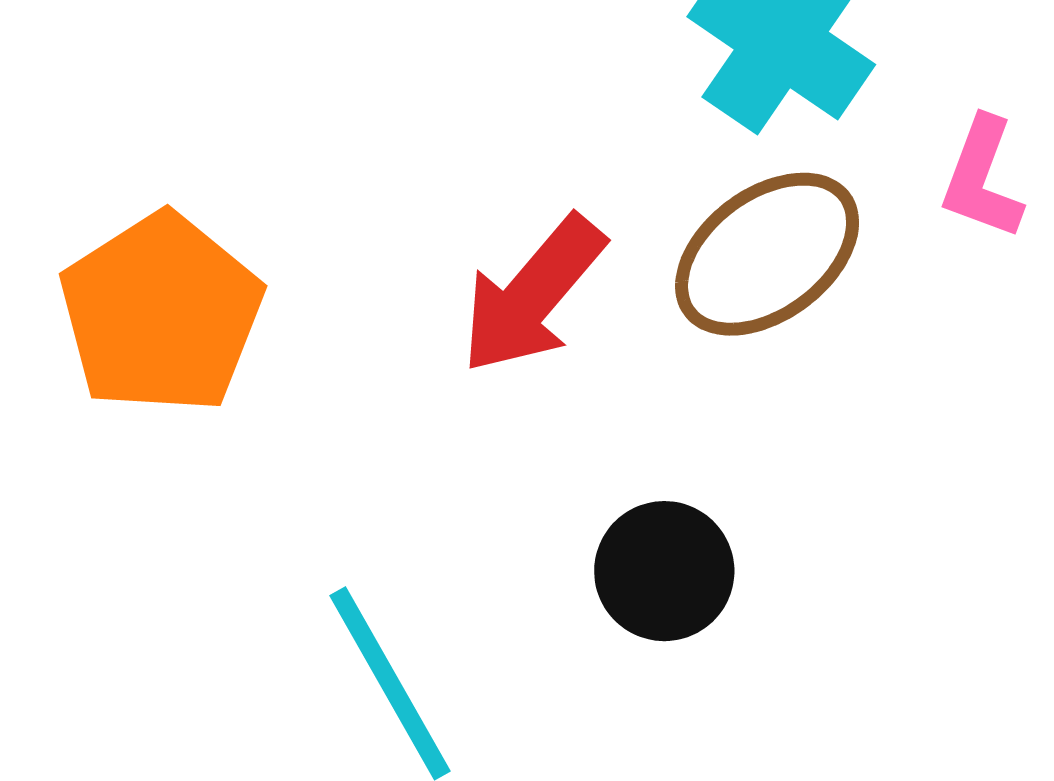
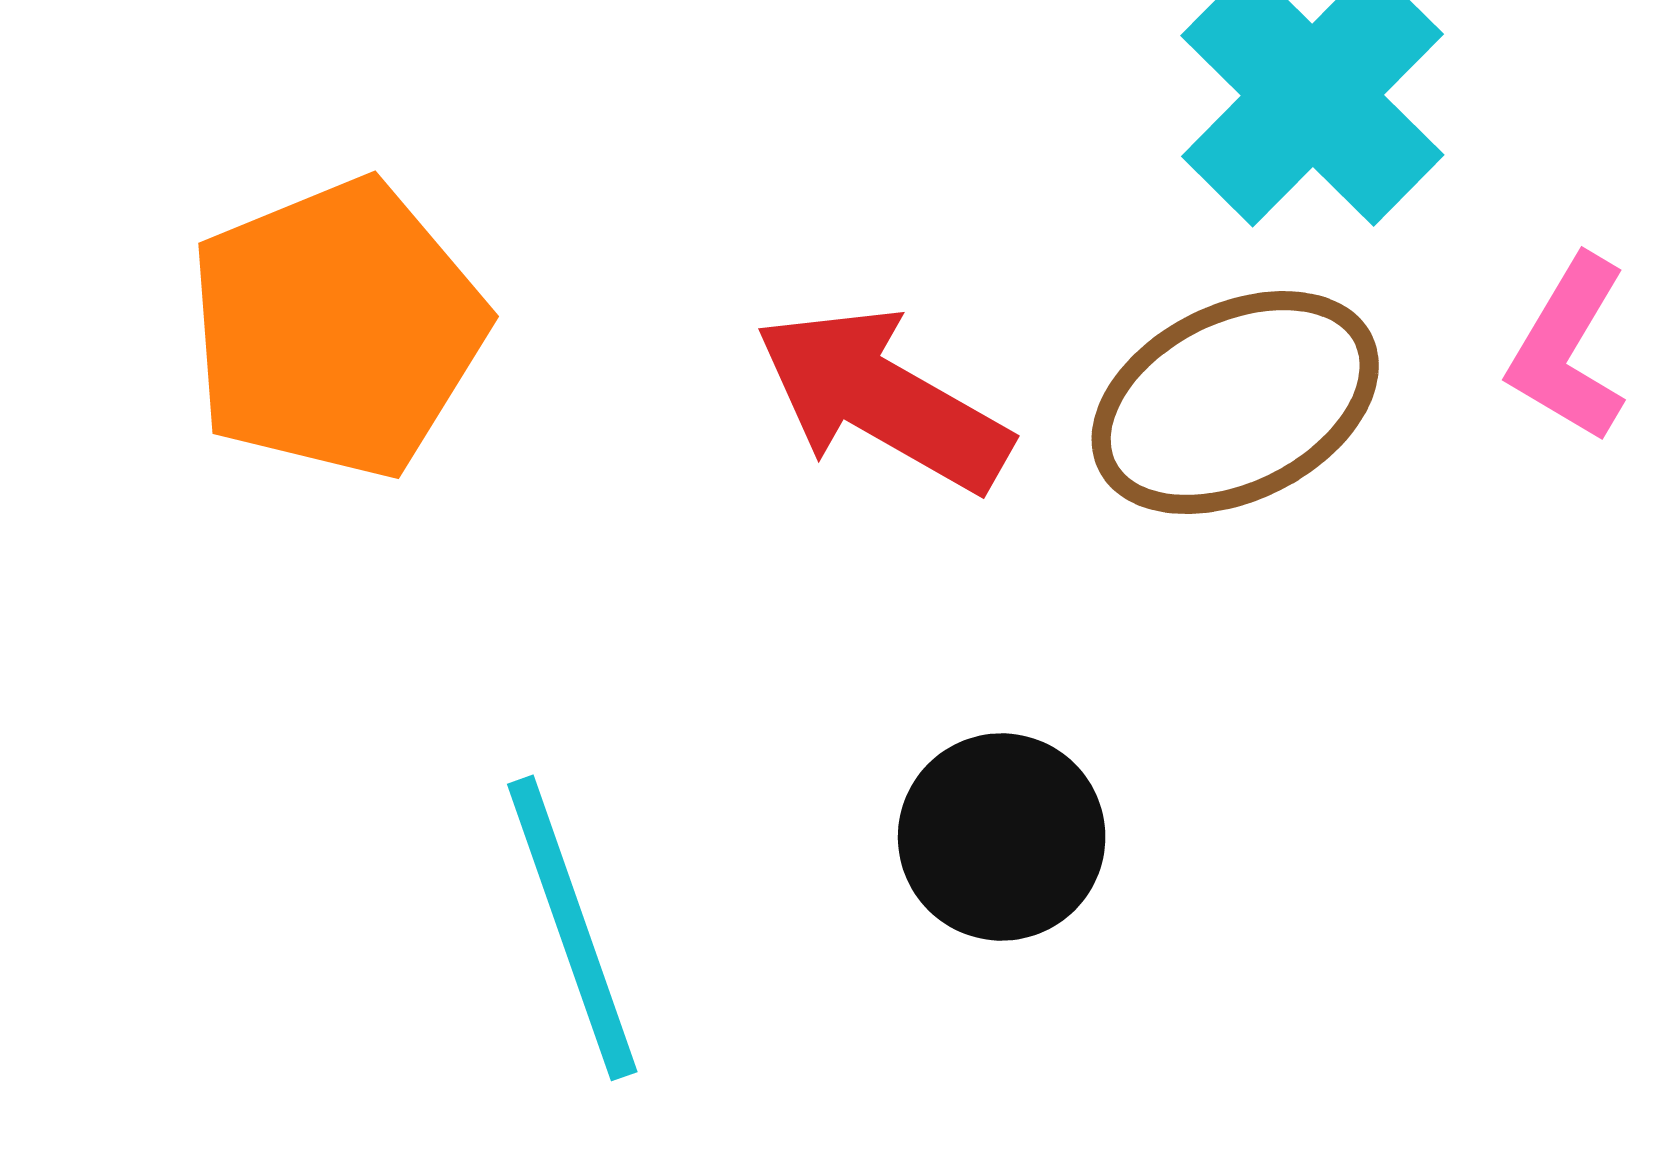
red arrow: (532, 295) -> (883, 399), turned 69

